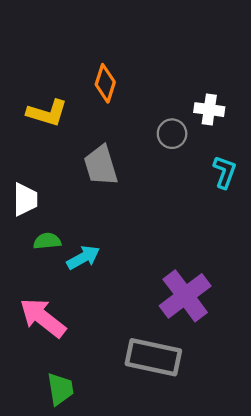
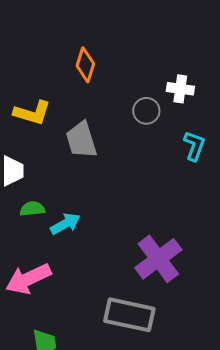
yellow L-shape: (47, 113) -> (32, 113), moved
pink arrow: (43, 318) -> (28, 279), turned -63

